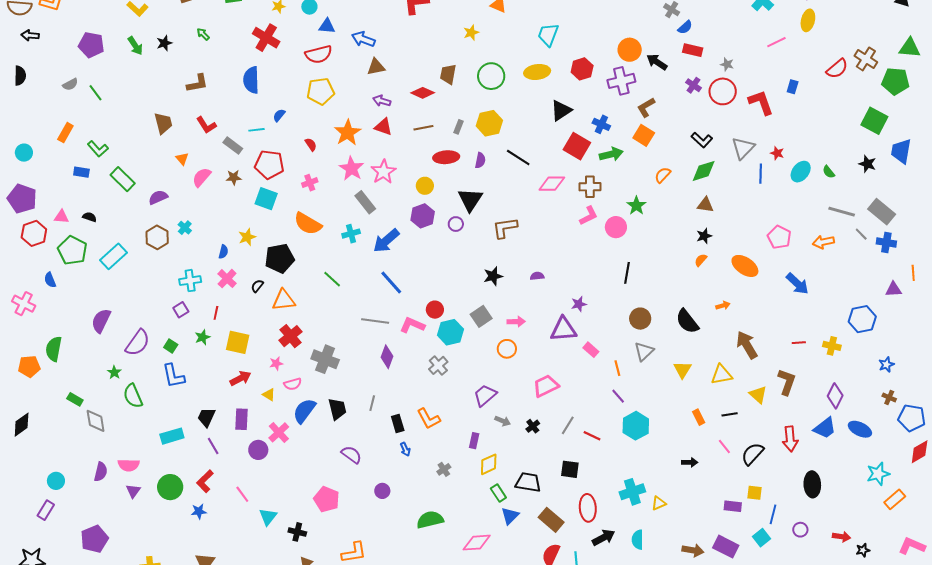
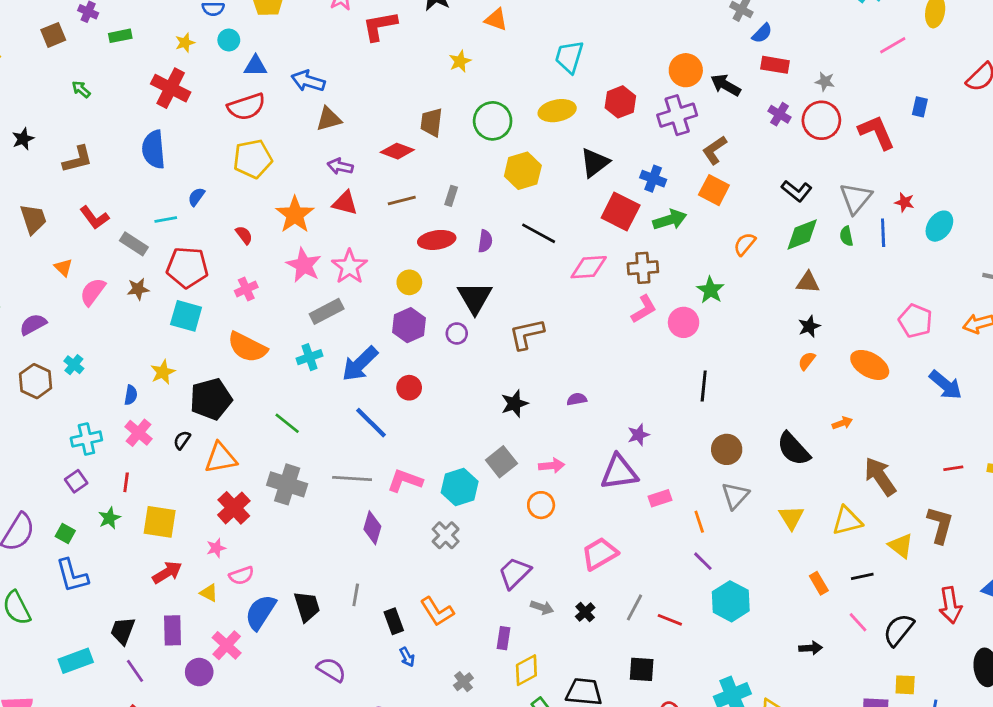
black star: (164, 43) -> (23, 139), moved
yellow hexagon: (489, 123) -> (523, 171), moved
green semicircle: (829, 172) -> (846, 236), moved, turned 32
gray rectangle: (365, 202) -> (327, 311), turned -75
red circle: (435, 310) -> (409, 388), moved
pink rectangle: (591, 350) -> (660, 498), turned -56
gray cross: (325, 359) -> (287, 484), moved

